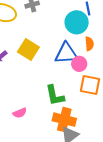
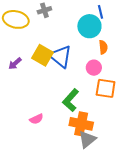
blue triangle: (66, 53) -> (60, 56), moved, turned 45
green L-shape: (55, 95) -> (71, 100), turned 55

